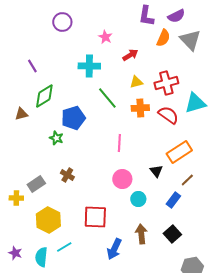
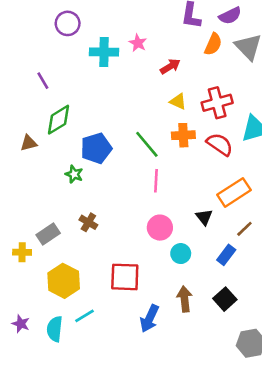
purple circle: (62, 22) -> (68, 23), moved
cyan cross: (89, 66) -> (104, 52), moved
yellow triangle: (136, 82) -> (178, 101), turned 40
green line: (107, 98) -> (147, 144), moved

